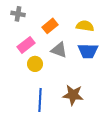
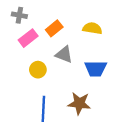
pink rectangle: (26, 45) -> (28, 38), moved
blue trapezoid: (88, 51) -> (96, 69), moved

